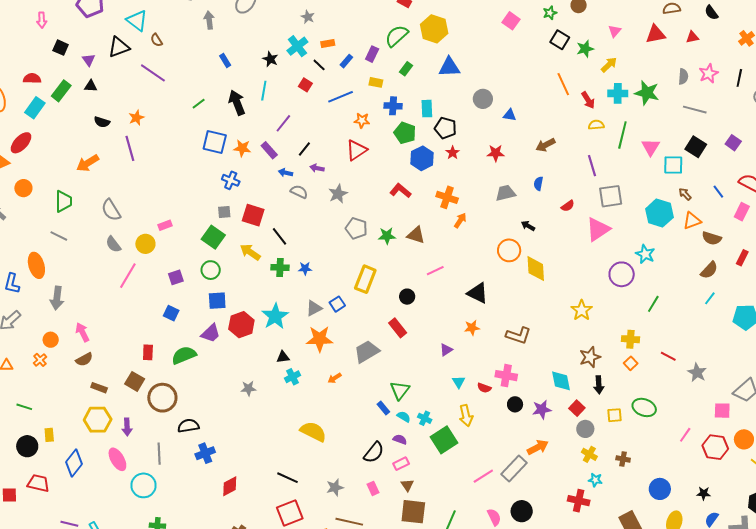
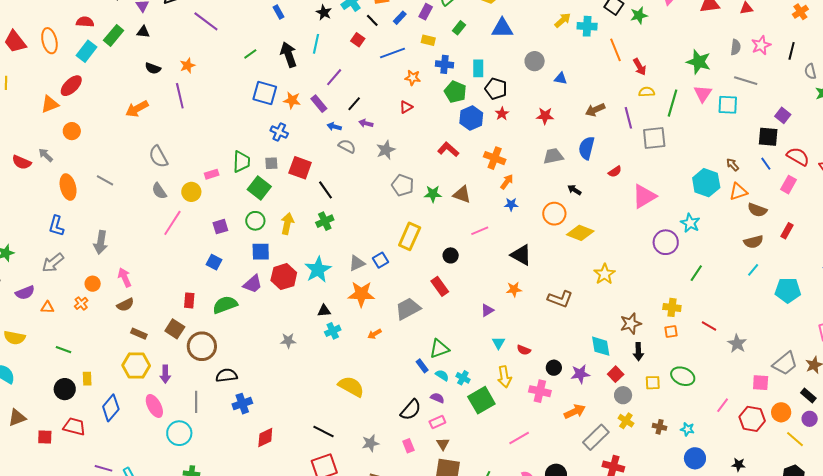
yellow arrow: (609, 65) -> (563, 20), moved
cyan cross: (618, 93) -> (587, 26), moved
pink triangle: (651, 147) -> (703, 94), moved
black square: (696, 147) -> (768, 137), moved, turned -30
red triangle: (356, 150) -> (406, 107), size x0.6
cyan square: (673, 165) -> (728, 105), moved
purple line: (592, 166) -> (628, 118), moved
blue semicircle: (538, 183) -> (586, 148), size x1.6
gray square: (611, 196) -> (654, 138), moved
green trapezoid: (64, 201) -> (241, 162), moved
yellow arrow: (250, 252) -> (287, 224), moved, turned 65
orange ellipse: (36, 265) -> (68, 187), moved
green cross: (280, 267) -> (325, 221), turned -30
blue star: (305, 268) -> (511, 204), moved
yellow diamond: (536, 269) -> (580, 233), turned -68
brown semicircle: (709, 270) -> (753, 242), turned 30
yellow star: (582, 310) -> (604, 274), moved
orange square: (631, 363) -> (671, 332), turned 32
pink cross: (506, 376) -> (540, 391), moved
green triangle: (400, 390) -> (439, 349), turned 30
gray rectangle: (514, 468) -> (596, 437), moved
cyan star: (595, 480) -> (687, 429), moved

